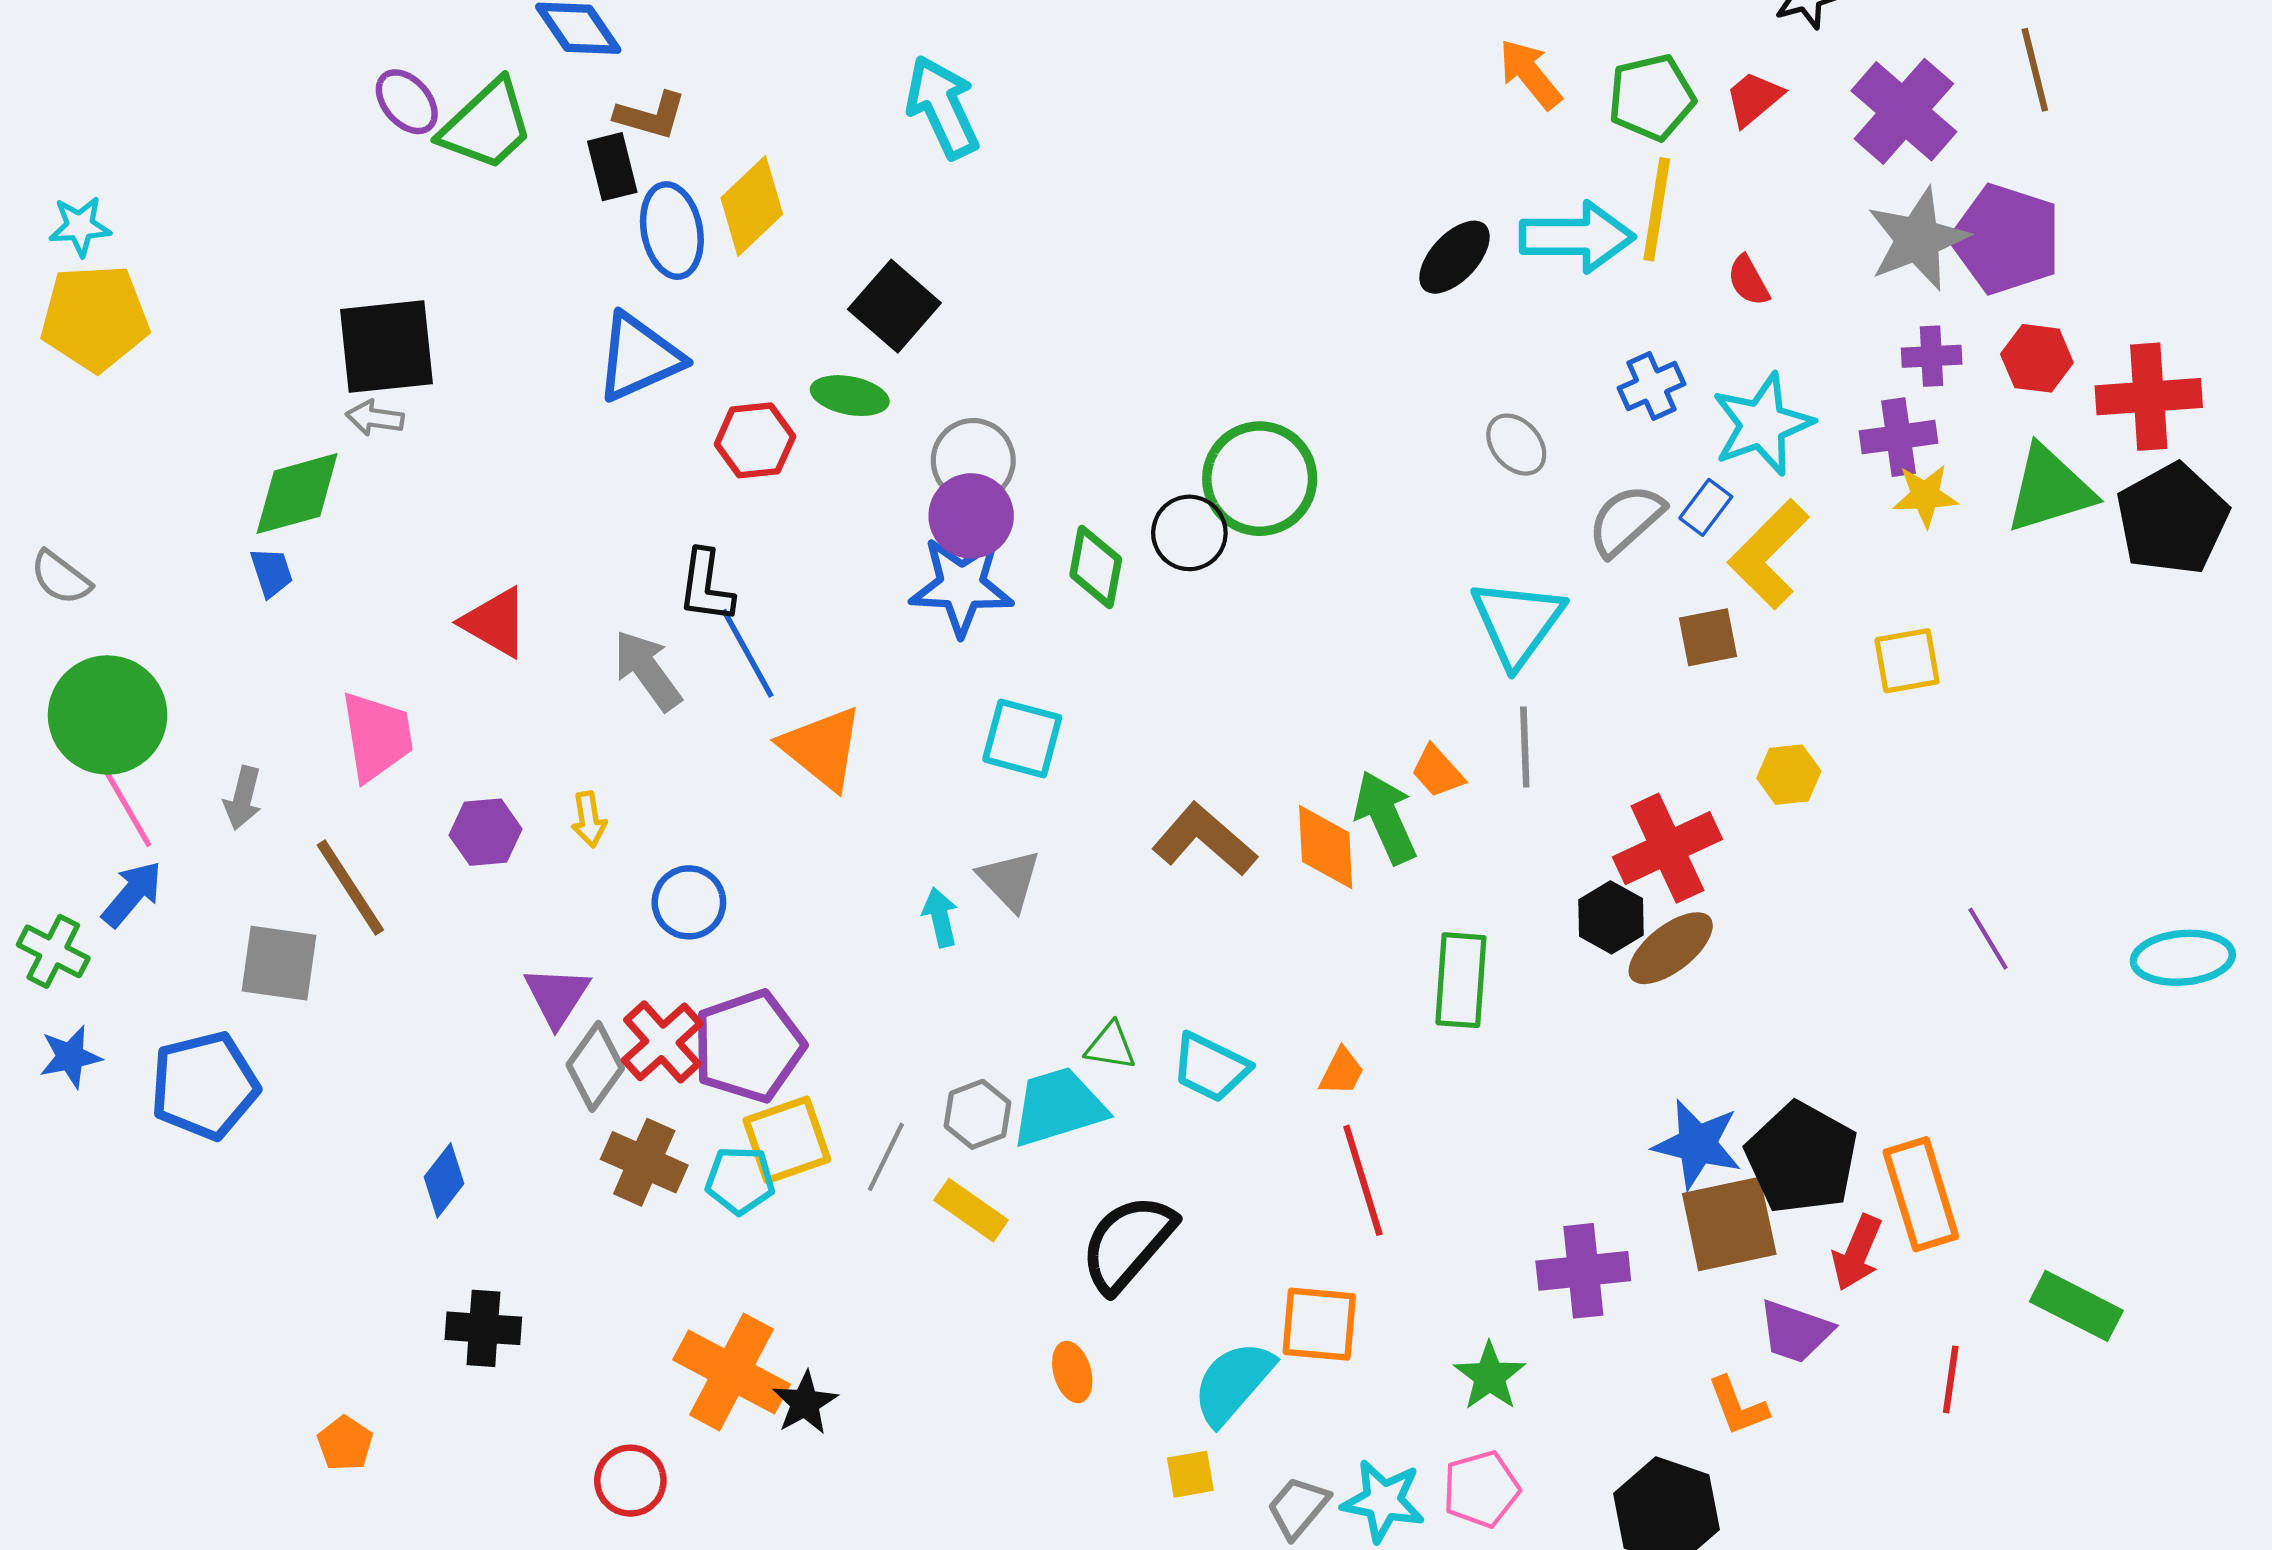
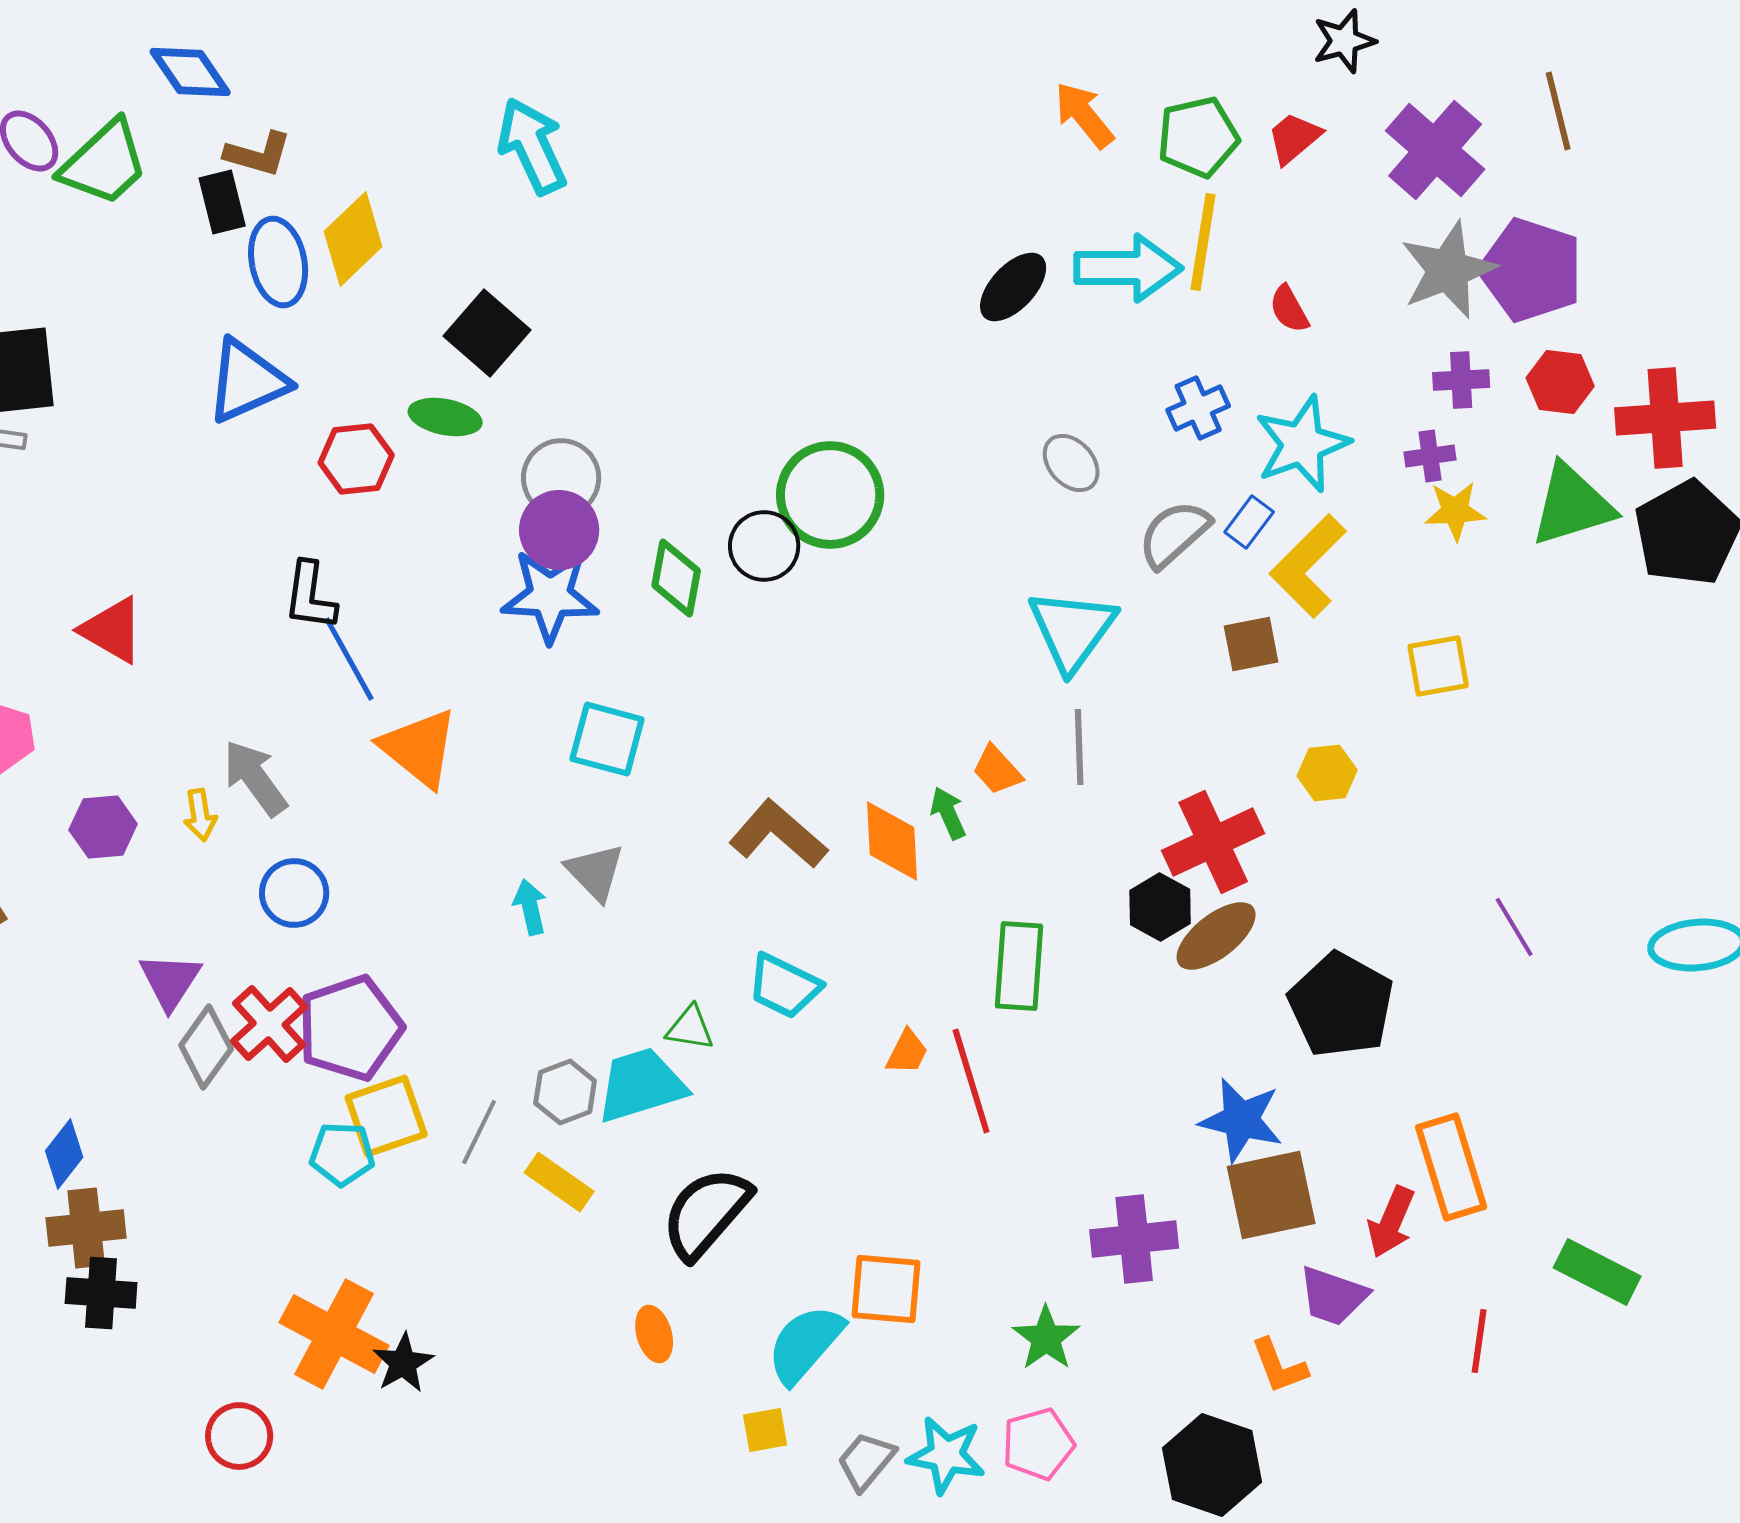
purple cross: (1899, 437) -> (1430, 456), size x0.7
gray arrow: (647, 670) -> (255, 778), moved
green arrow: (1385, 817) -> (948, 813), size x0.6
cyan trapezoid: (1211, 1067) -> (784, 986), moved
black pentagon: (1802, 1158) -> (1341, 1005), moved
brown cross: (644, 1162) -> (86, 1228), moved, turned -30
red line: (1363, 1180) -> (971, 1081), moved

